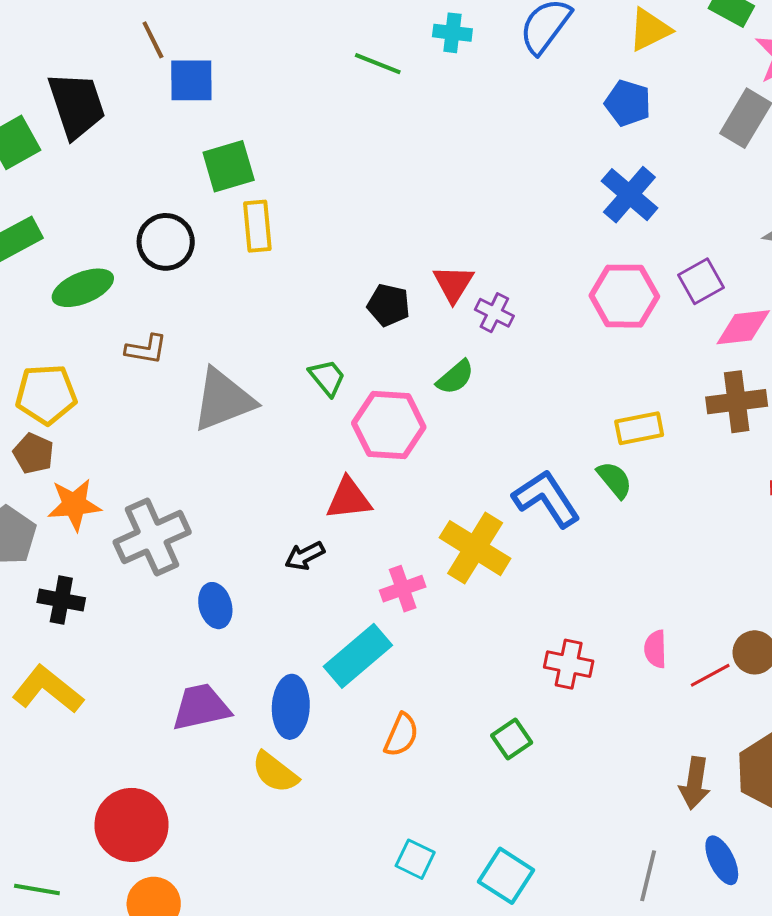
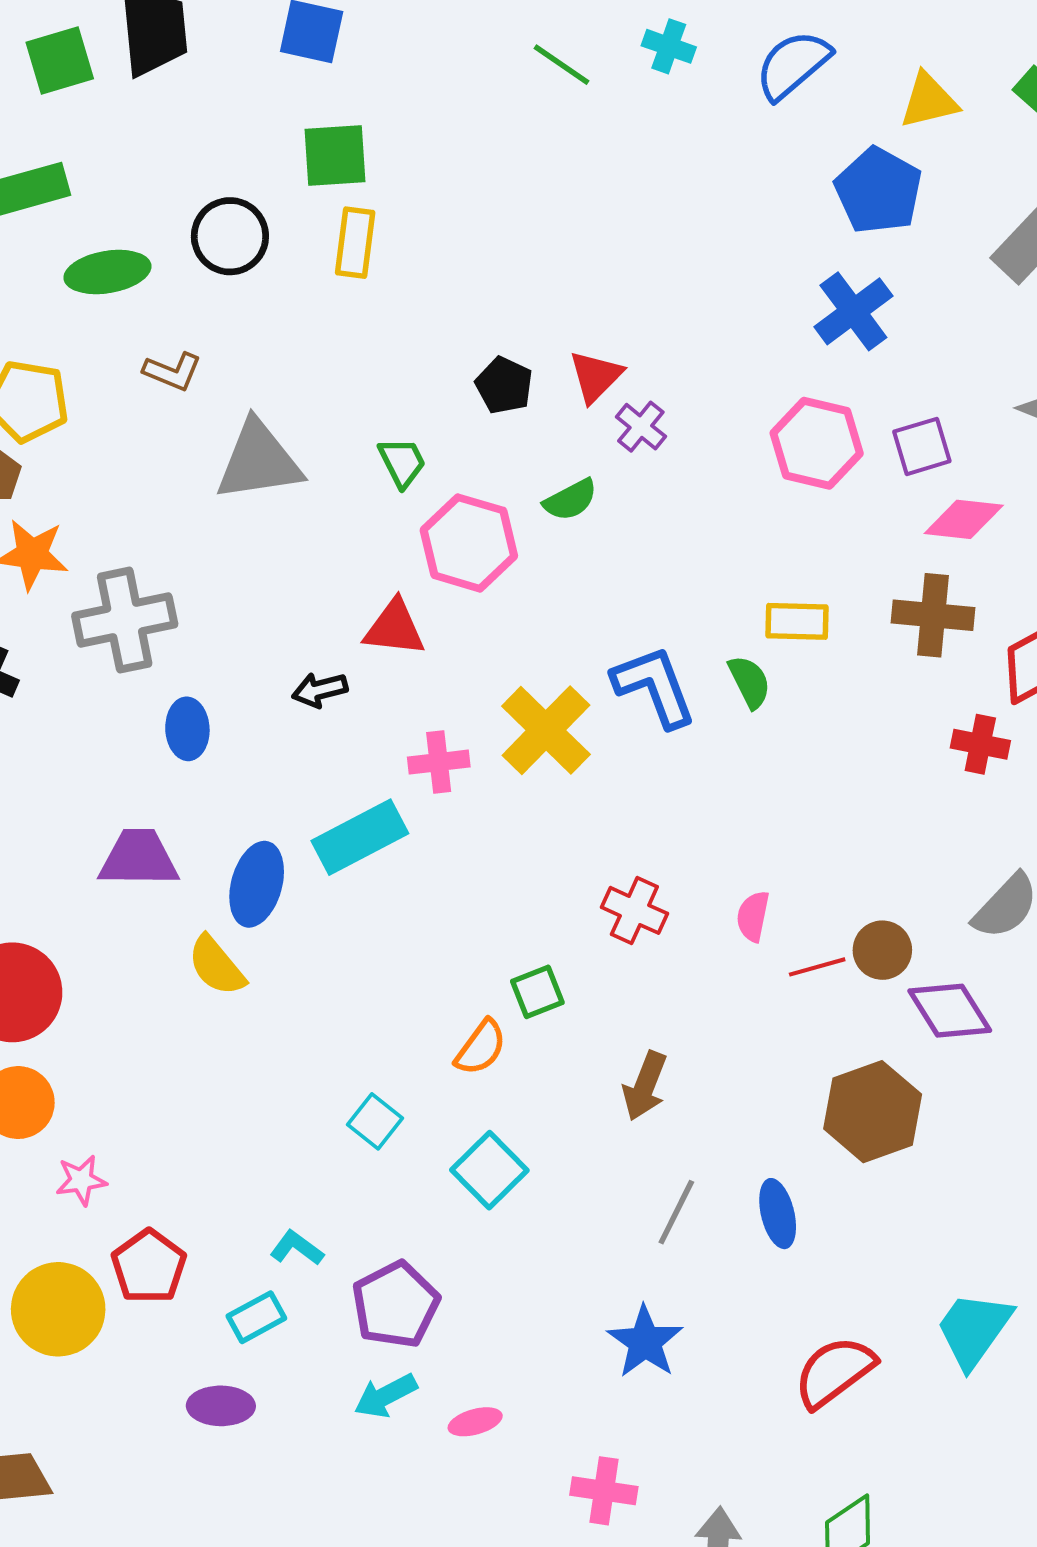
blue pentagon: (628, 103) -> (878, 191), size x1.4
orange semicircle: (401, 735) -> (481, 1047), moved
brown arrow: (695, 783) -> (645, 1086), moved

